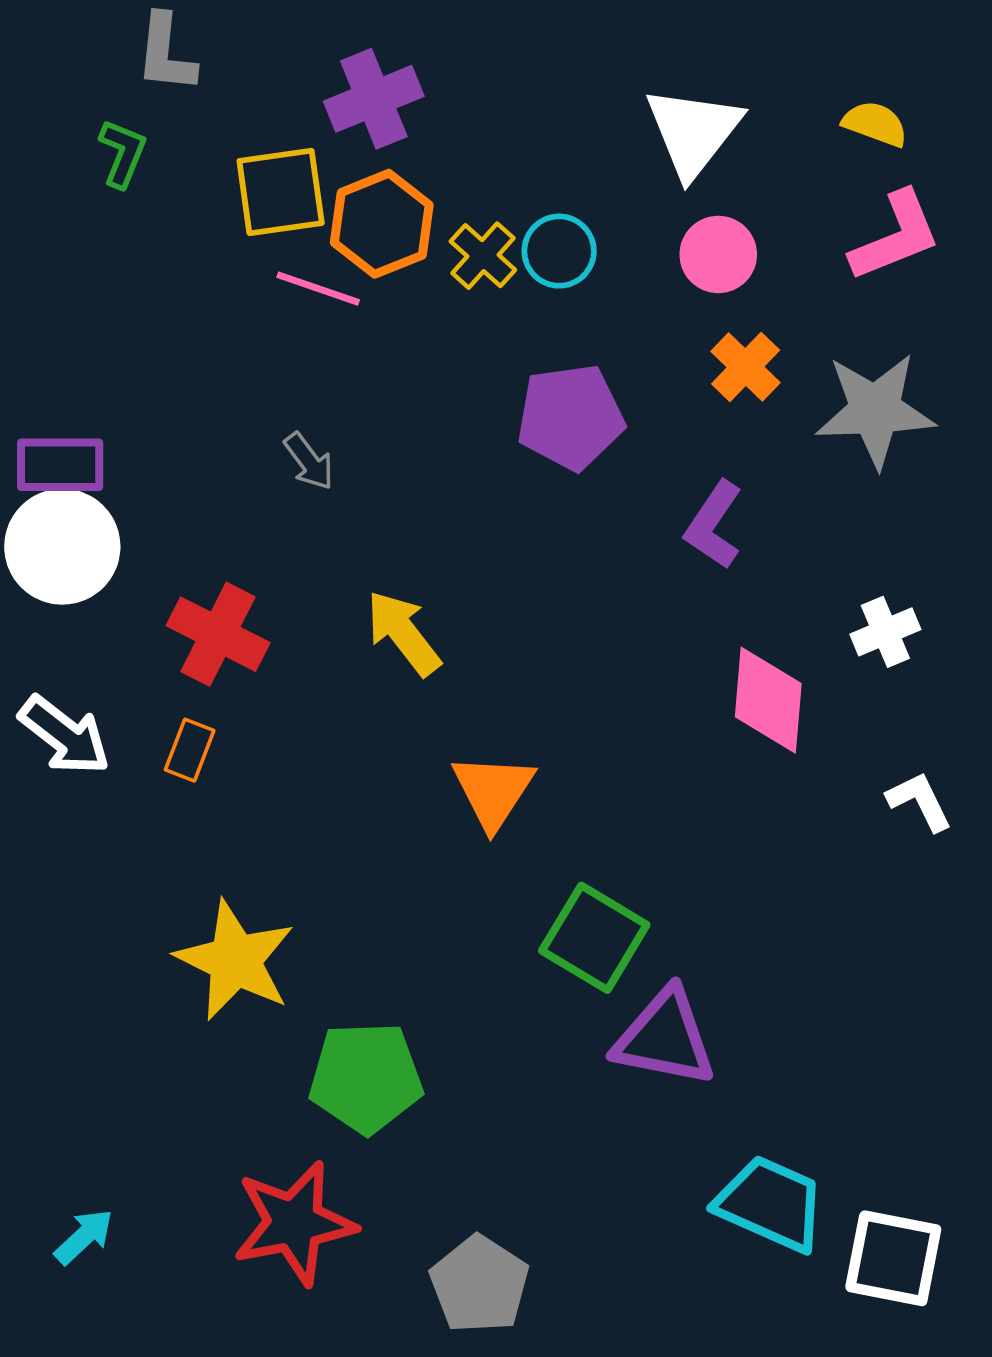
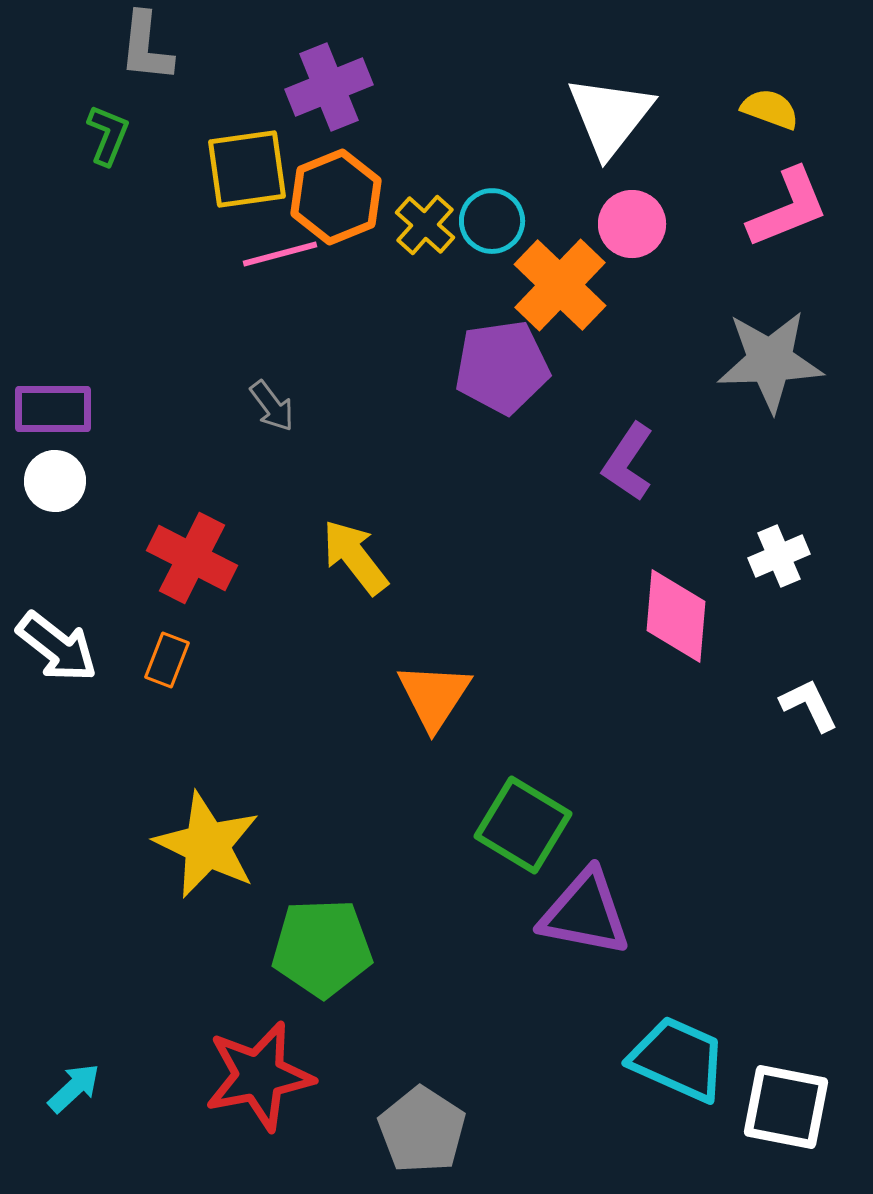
pink line: (318, 289) -> (280, 254), turned -34
orange cross: (746, 367) -> (560, 285), moved, size x1.5
white circle: (62, 547) -> (55, 481), size x0.6

